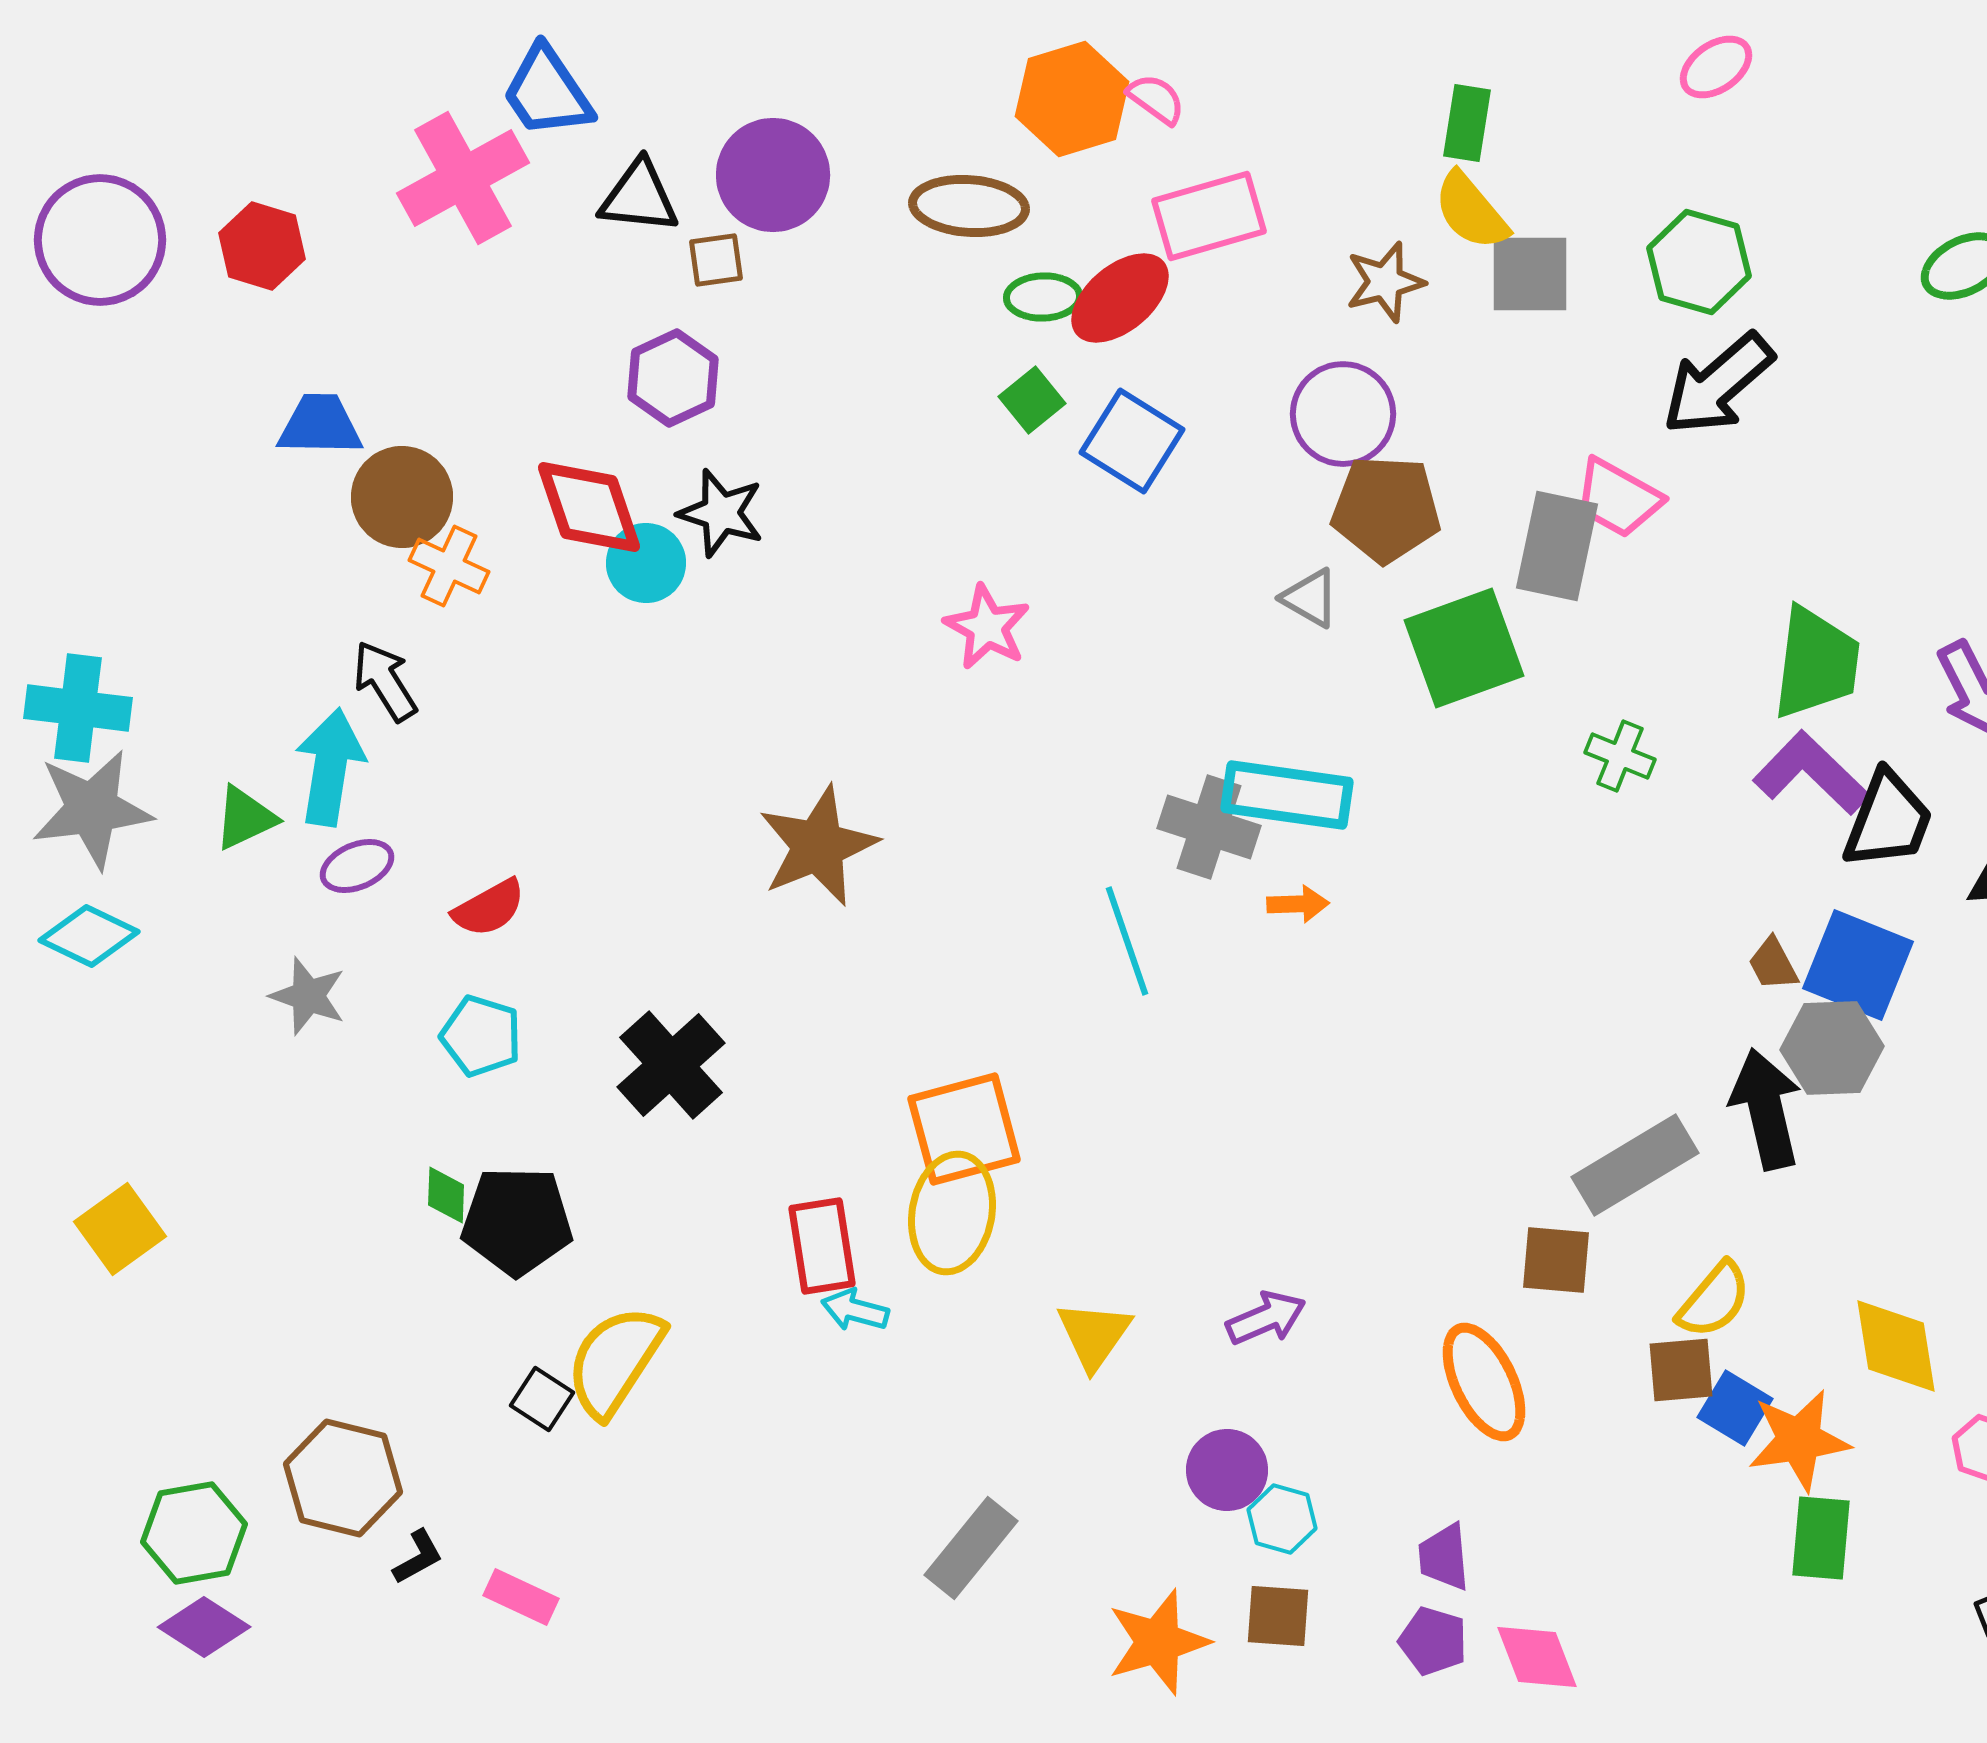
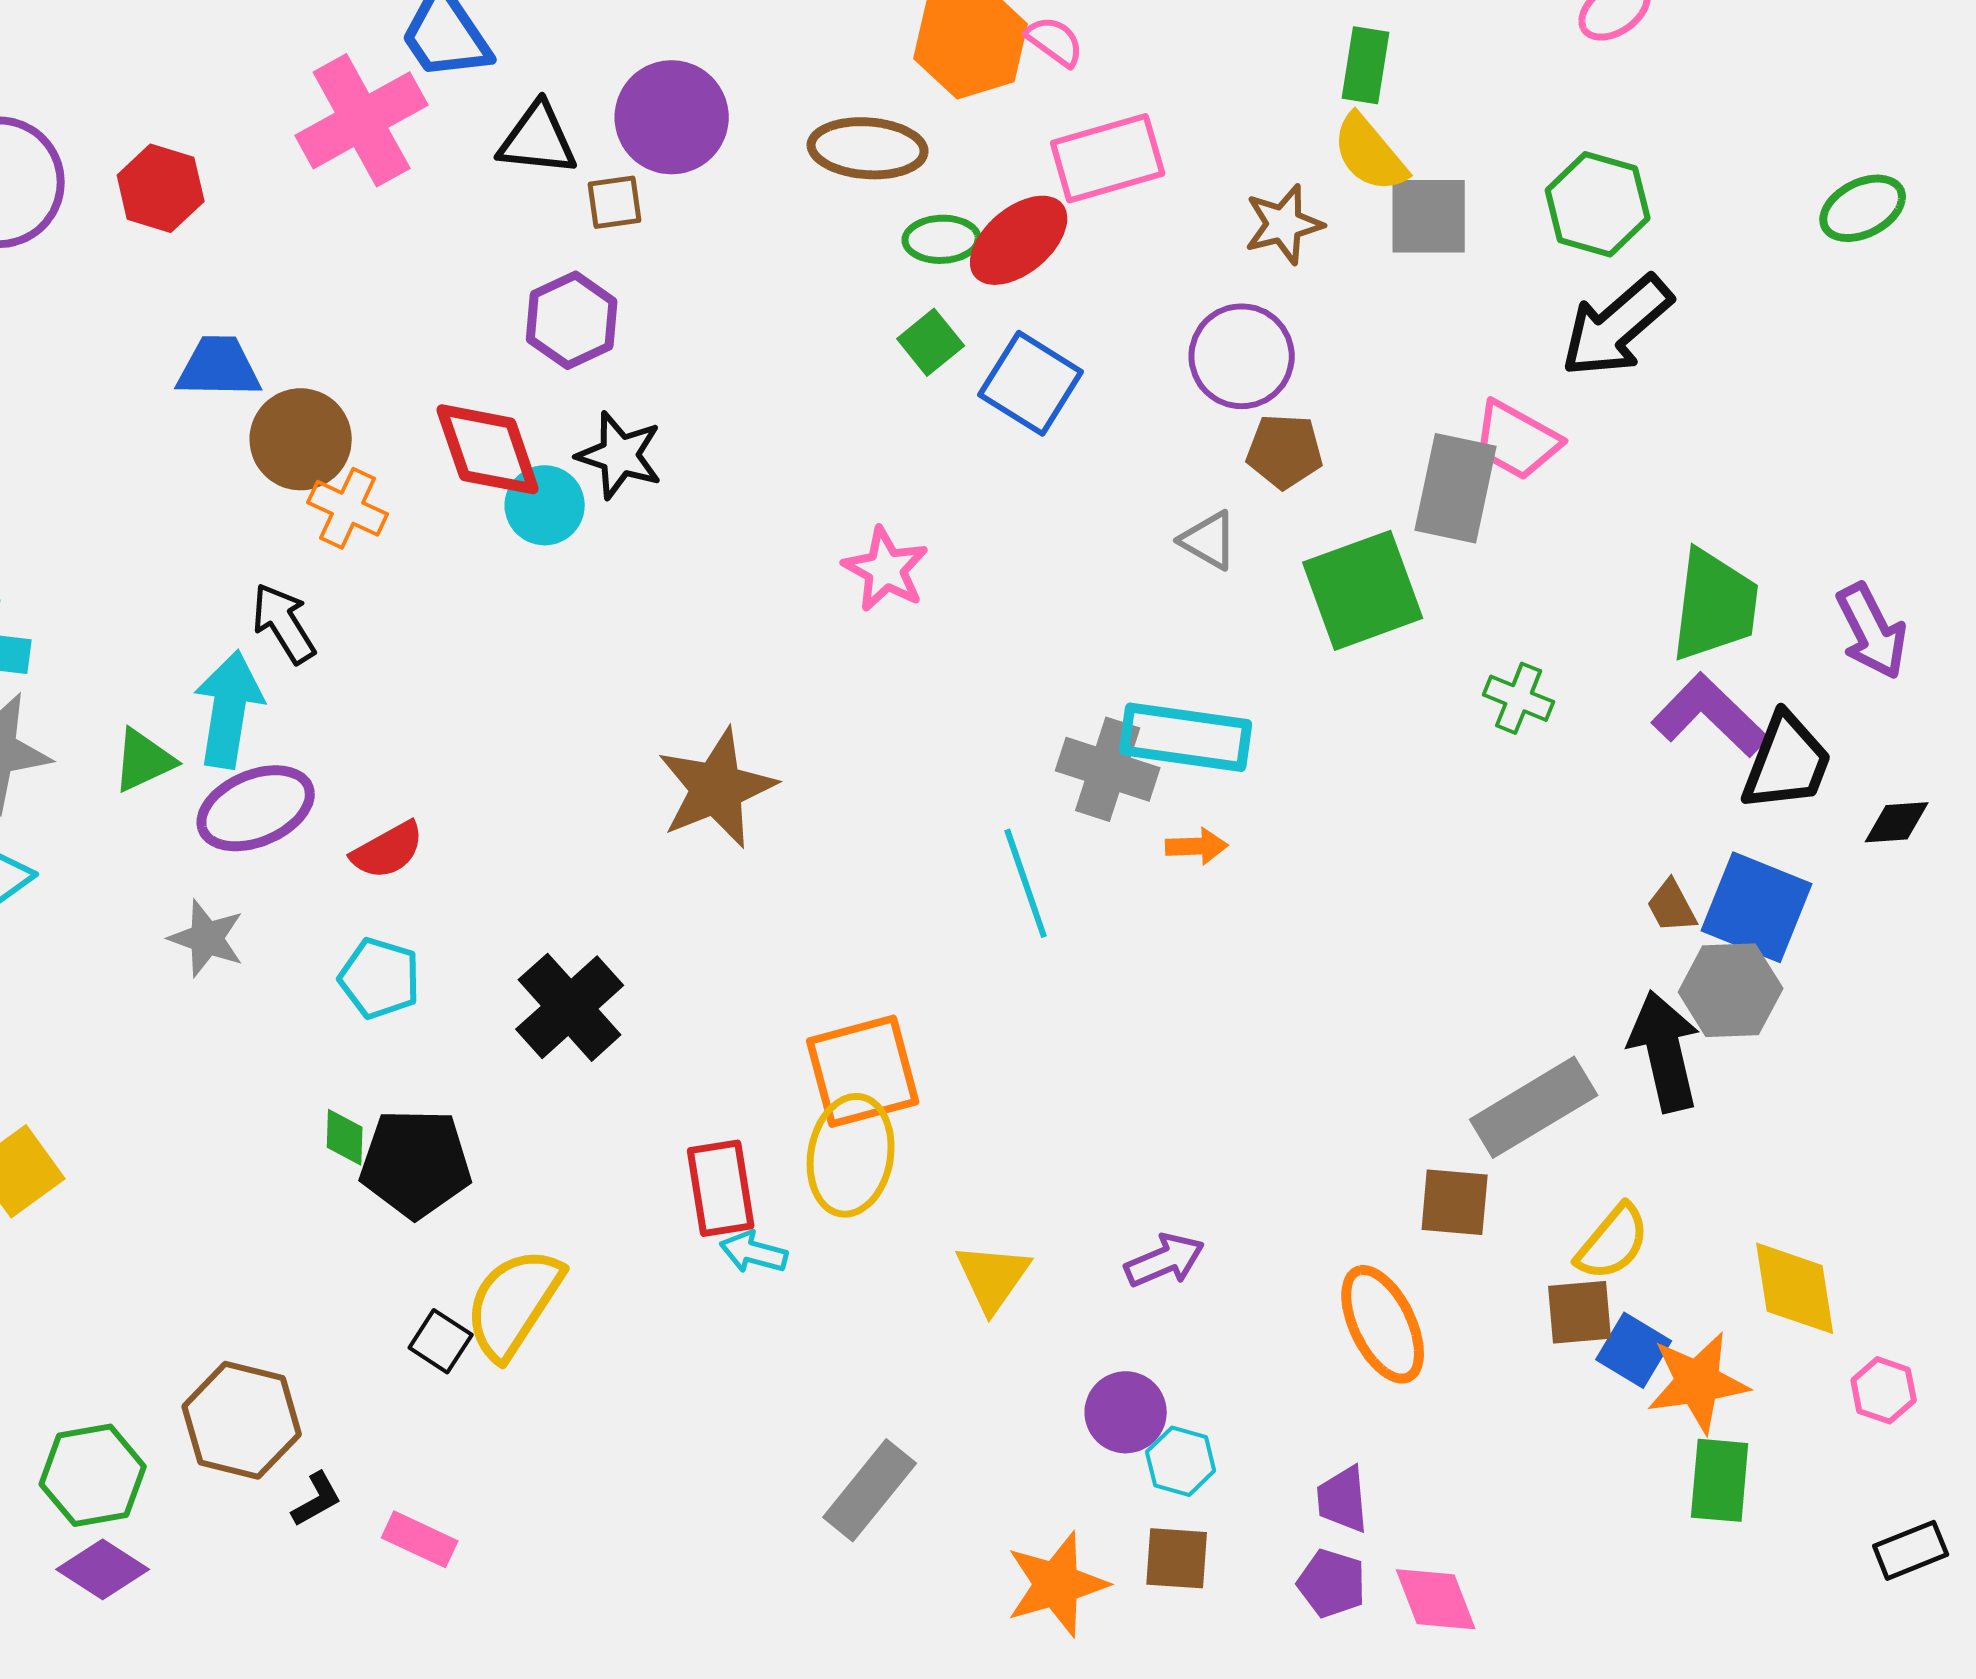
brown pentagon: (1386, 509) -> (1285, 451), size x0.7
purple ellipse: (357, 866) -> (256, 808), size x1.6

